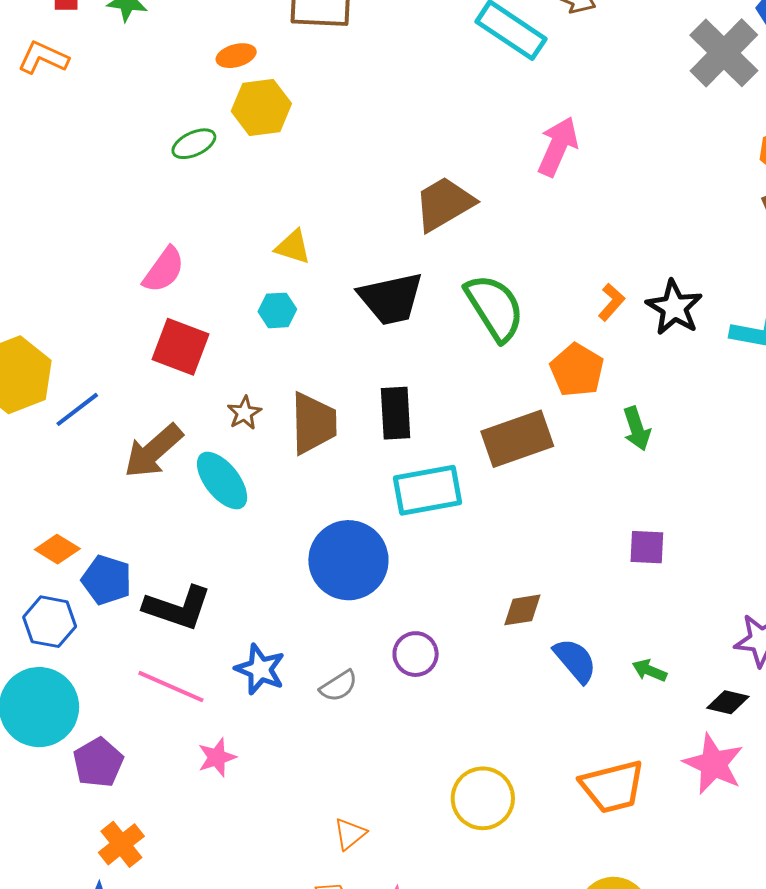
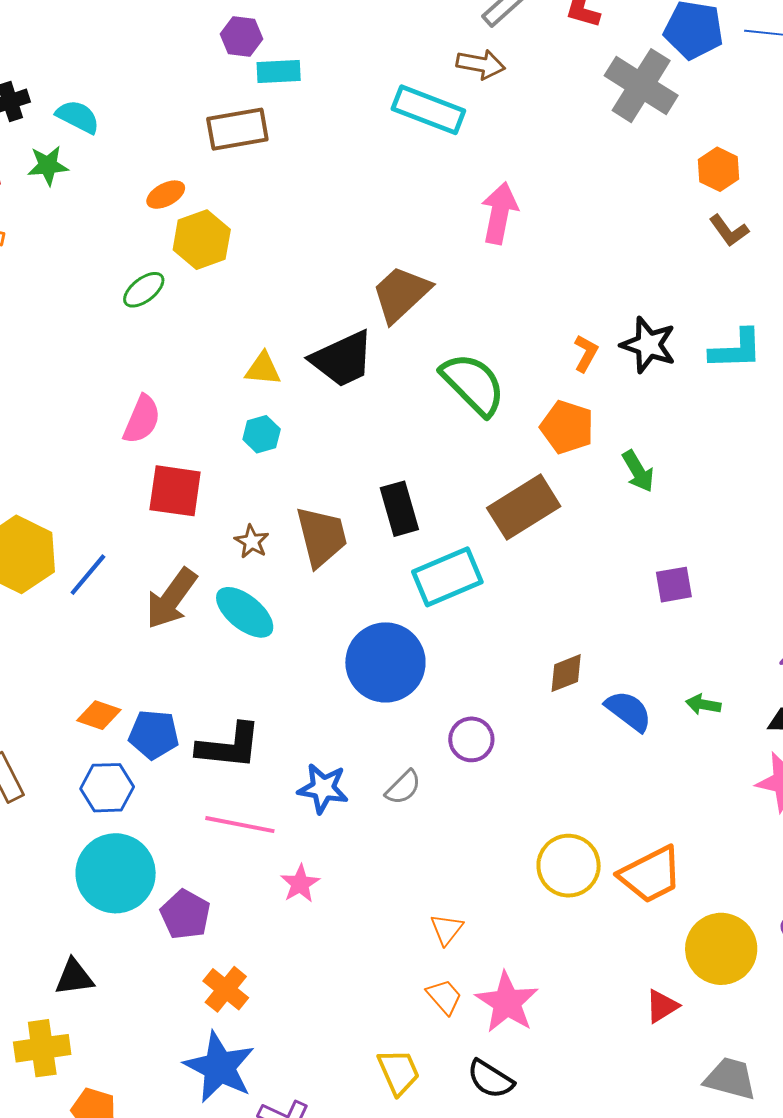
black trapezoid: (391, 299) -> (342, 359), moved
orange trapezoid: (613, 787) -> (651, 875), moved

